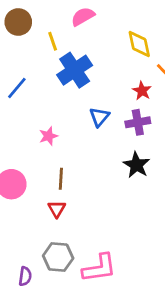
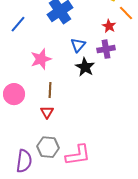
pink star: (48, 136) -> (41, 59), size x1.5
black star: (136, 165) -> (85, 67), moved
purple semicircle: (25, 276) -> (24, 161), size x1.6

